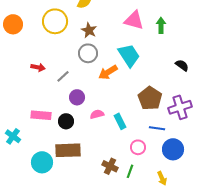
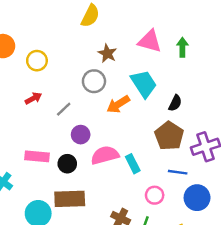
yellow circle: (55, 21) -> (37, 61), moved, size x0.7
brown star: (89, 30) -> (107, 53), moved
black semicircle: (182, 65) -> (175, 103), moved, turned 80
red arrow: (38, 67) -> (33, 98), turned -40
pink semicircle: (97, 114) -> (105, 155), size x1.6

